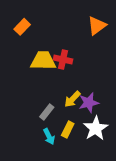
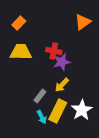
yellow trapezoid: (43, 61) -> (21, 52), moved
purple star: (89, 103) -> (62, 62), moved
yellow rectangle: (68, 129) -> (58, 111), size x1.6

